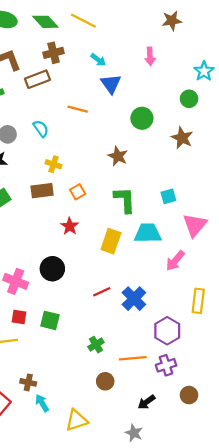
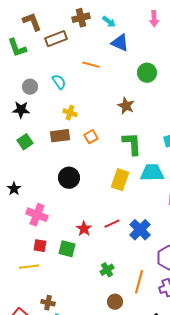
brown cross: (54, 53) -> (81, 18), moved
blue triangle: (111, 84) -> (120, 43), turned -30
red star: (70, 226) -> (84, 229), moved
black circle: (52, 269) -> (69, 178), moved
orange line: (133, 358) -> (139, 282), turned -70

